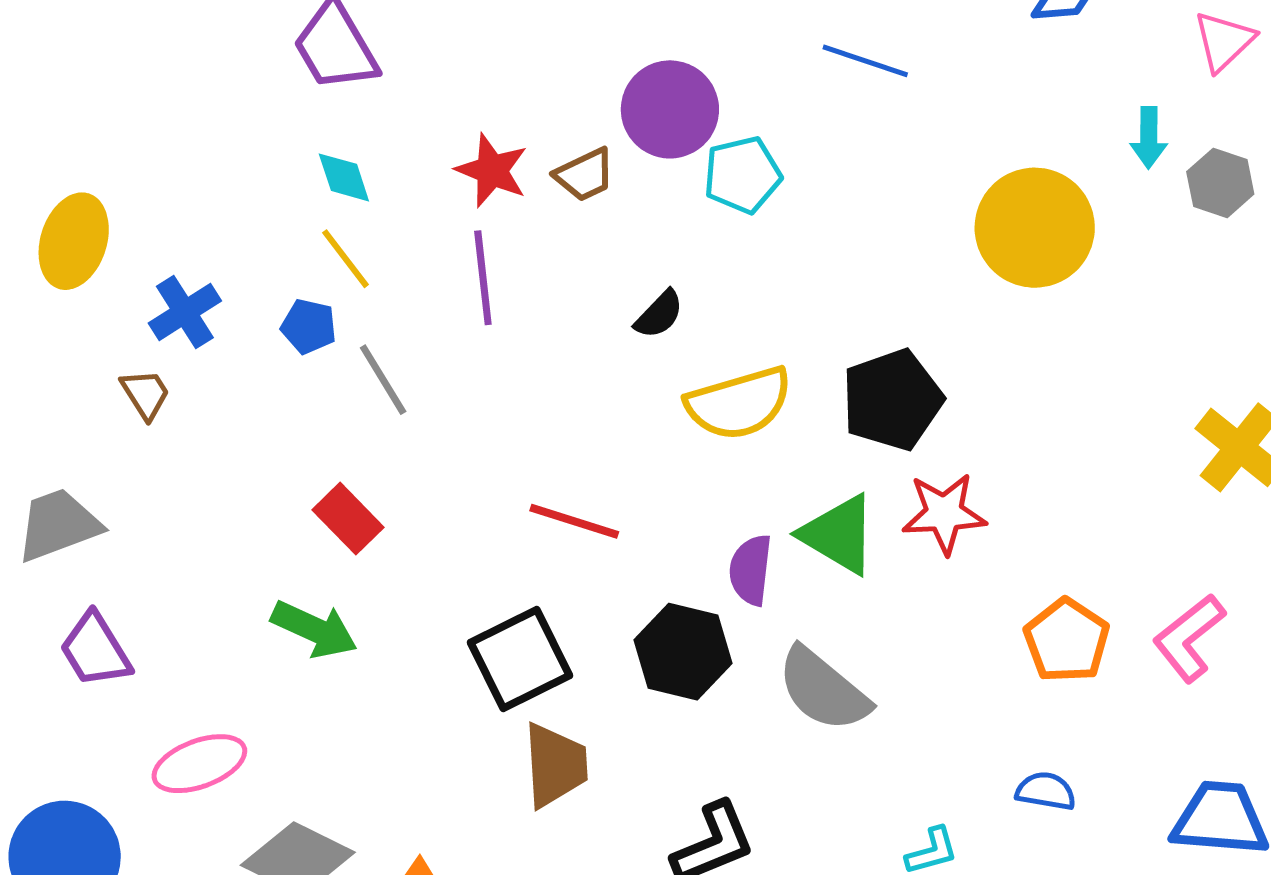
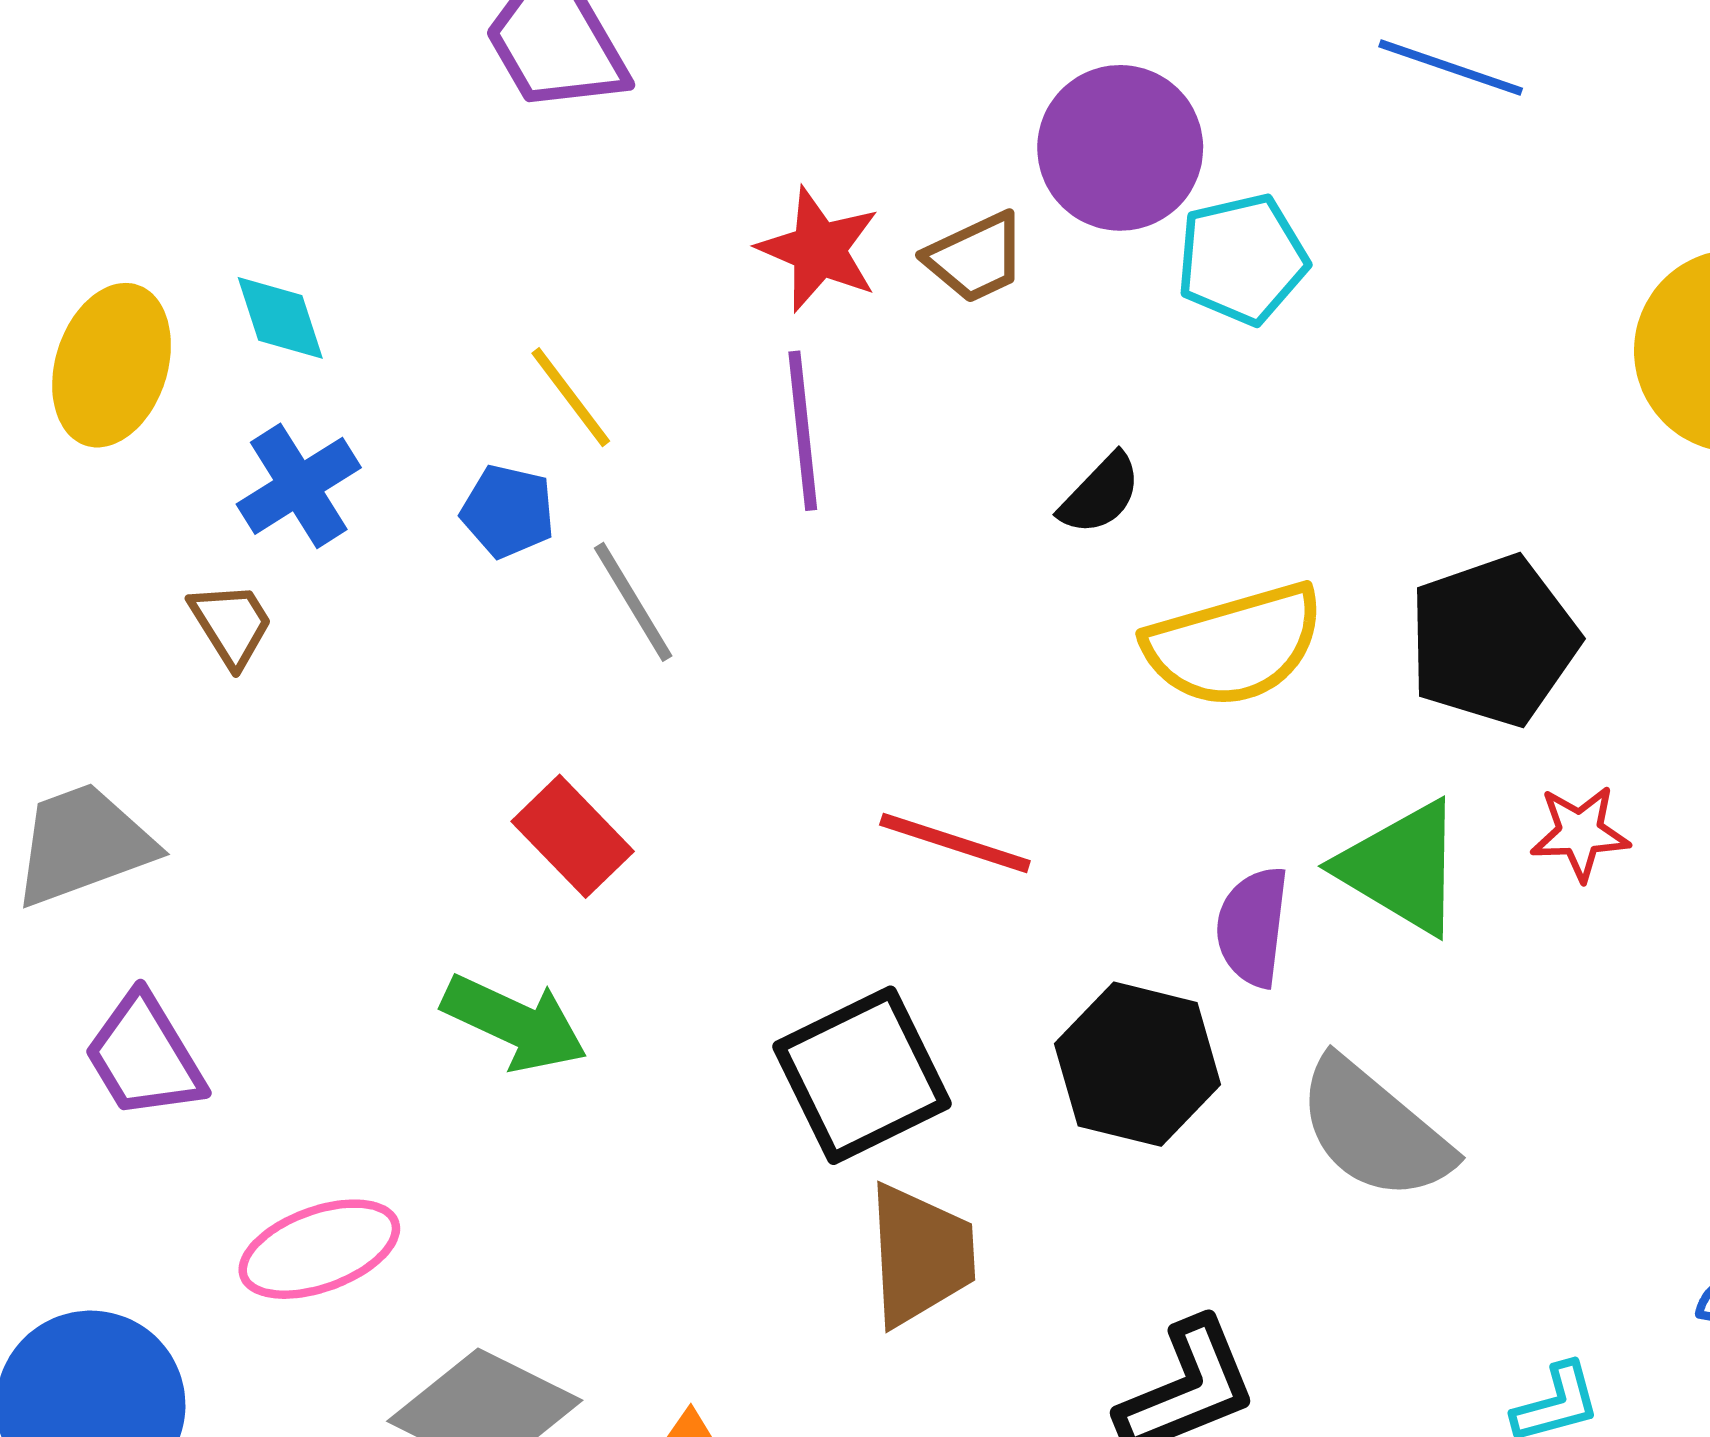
cyan diamond: (344, 177) -> (280, 318), moved
red star: (944, 513) -> (1580, 833), size x0.7

